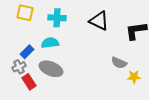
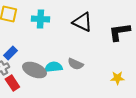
cyan semicircle: (50, 43) -> (53, 67), moved
gray semicircle: (119, 63) -> (75, 64), moved

